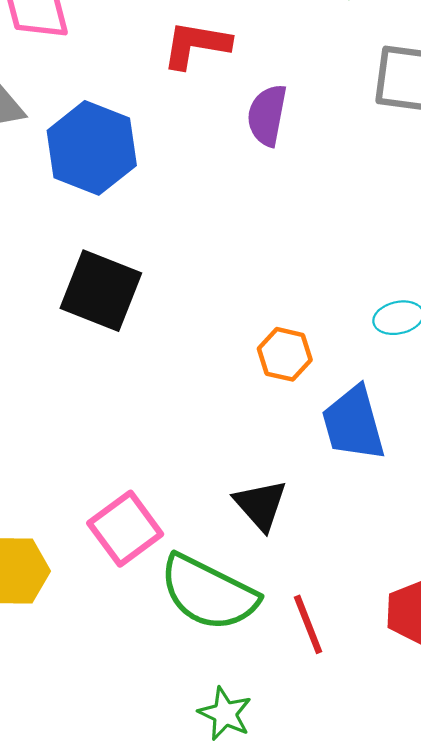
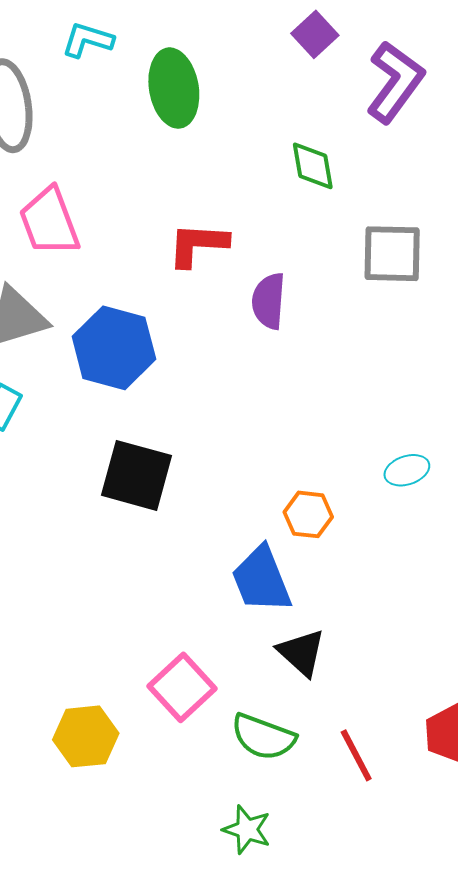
blue trapezoid: (353, 424) -> (261, 580), moved
green semicircle: (208, 593) -> (263, 737), size x0.7
green star: (225, 714) -> (247, 830), moved

